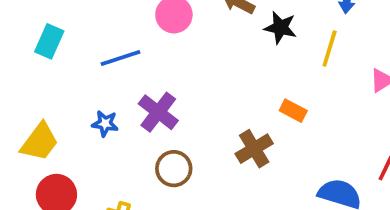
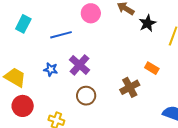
black star: (280, 28) -> (147, 23), turned 30
yellow trapezoid: (40, 142) -> (15, 77), turned -100

